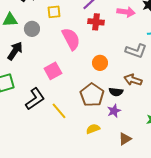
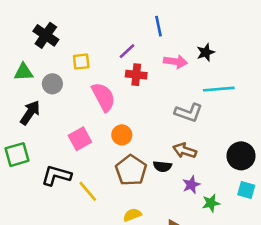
orange circle: (100, 63) -> (122, 135), moved
black L-shape: (35, 99) -> (56, 176), turned -130
purple star: (114, 111) -> (191, 185), moved

